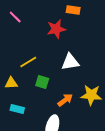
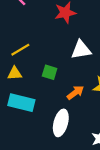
yellow line: (28, 62) -> (20, 50), moved
cyan rectangle: (17, 109) -> (21, 103), size x1.6

